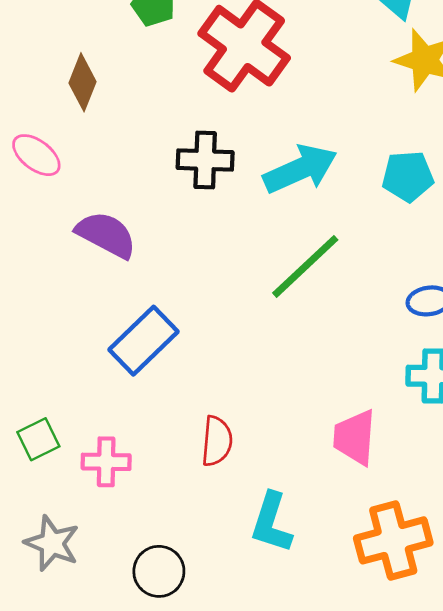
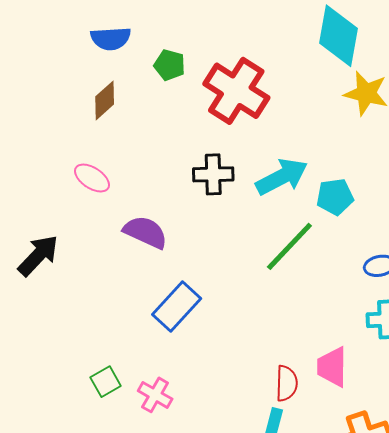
brown diamond: (82, 82) -> (105, 100), moved, turned 30
cyan pentagon: (408, 176) -> (335, 197), moved
red semicircle: (217, 441) -> (287, 383), moved
pink cross: (106, 462) -> (155, 395), turned 32

